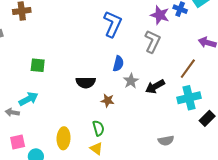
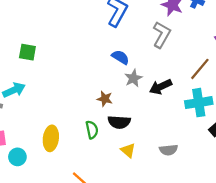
blue semicircle: (118, 64) -> (120, 57), turned -77
black semicircle: (86, 82) -> (119, 122), moved
yellow triangle: (96, 149) -> (128, 150), moved

